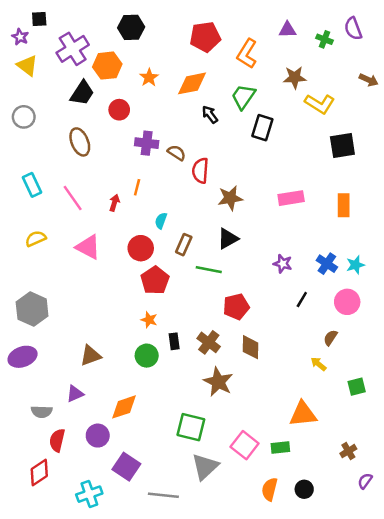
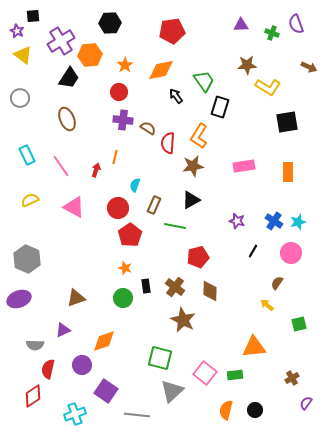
orange L-shape: (247, 54) -> (199, 136), moved
green trapezoid: (243, 97) -> (204, 81), turned 110
red circle: (119, 110) -> (119, 92), moved

